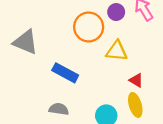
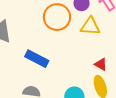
yellow triangle: (117, 51) -> (90, 26), moved

